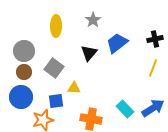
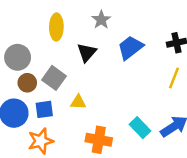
black triangle: (89, 53) -> (87, 52), moved
brown circle: (24, 72) -> (27, 83), moved
blue square: (56, 101) -> (44, 109), moved

